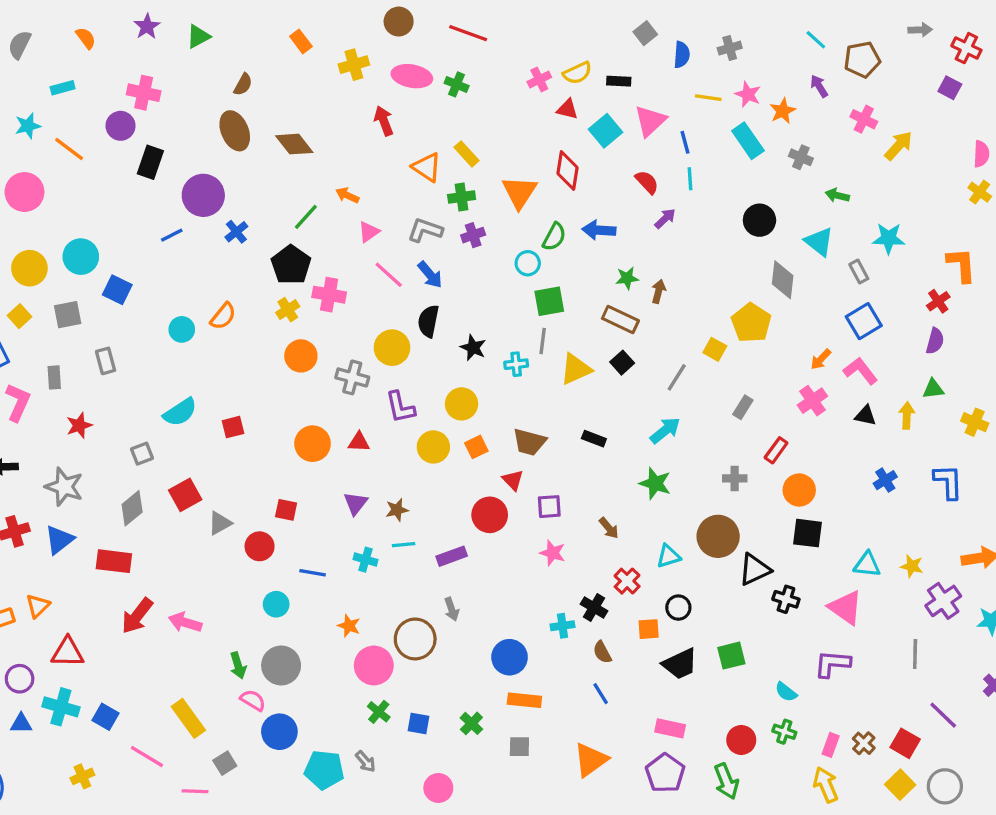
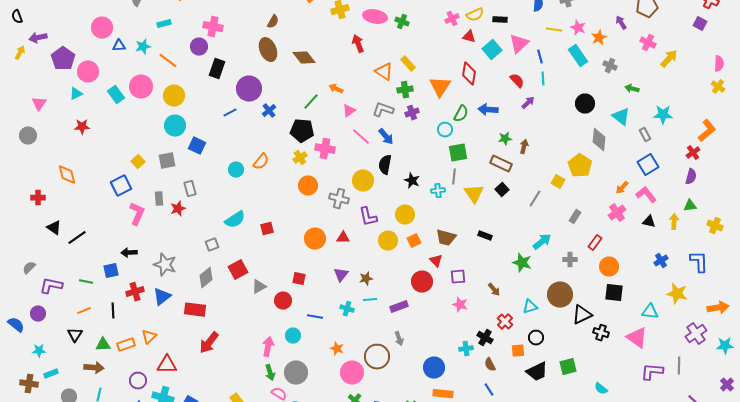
black pentagon: (291, 265) -> (302, 131), turned -30
orange L-shape: (961, 265) -> (707, 131), turned 55
yellow circle: (29, 268) -> (174, 96), moved
yellow triangle: (576, 369) -> (474, 194), turned -40
red star: (79, 425) -> (178, 209), moved
cyan arrow: (665, 430) -> (542, 242), moved
yellow star: (912, 566) -> (677, 294), moved, size x1.5
pink arrow: (185, 622) -> (268, 347), moved, turned 84
purple L-shape: (832, 664) -> (652, 372), moved

